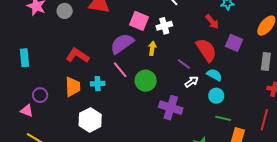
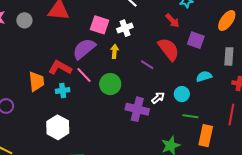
red L-shape: (77, 55) -> (60, 68), moved
cyan semicircle: (214, 75) -> (204, 76), moved, turned -42
white arrow: (192, 82) -> (158, 98), moved
orange trapezoid: (73, 87) -> (36, 81), moved

